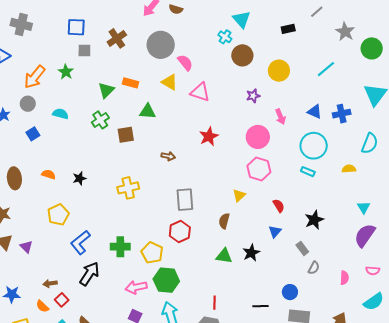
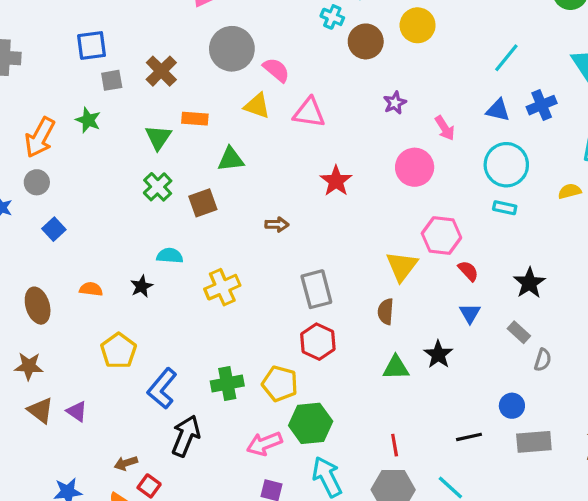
brown cross: (117, 38) -> (161, 71), moved
cyan line: (326, 69) -> (506, 58), moved
yellow circle: (279, 71) -> (418, 25), moved
cyan semicircle: (60, 114) -> (170, 256), moved
pink hexagon: (259, 169) -> (441, 236), moved
yellow triangle: (239, 195) -> (402, 266), size x1.5

